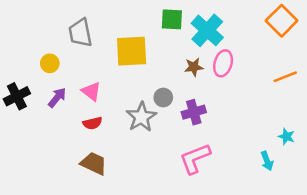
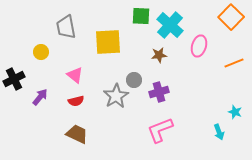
pink ellipse: (223, 63) -> (199, 46), moved
purple arrow: (57, 98) -> (40, 97), moved

